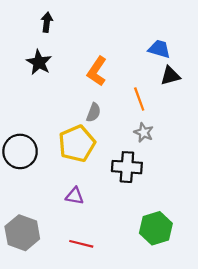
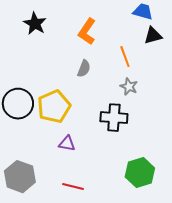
yellow pentagon: (77, 144) -> (54, 107), moved

